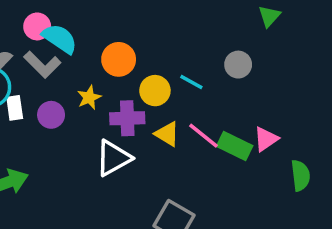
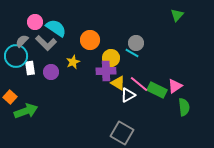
pink circle: (37, 26) -> (35, 22), moved
gray circle: (238, 65) -> (136, 43), moved
purple cross: (127, 118) -> (106, 71), moved
white triangle: (113, 158) -> (128, 95), moved, size x0.7
green semicircle: (300, 175) -> (184, 107), moved

